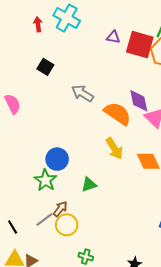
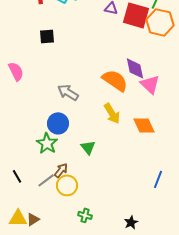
black square: (45, 67) -> (47, 36), turned -35
gray arrow: (83, 93) -> (68, 92), moved
green triangle: (89, 185) -> (88, 147), turned -49
black line: (13, 227) -> (17, 176), moved

